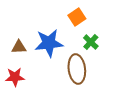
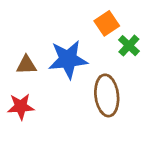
green cross: (91, 42) -> (129, 46), moved

